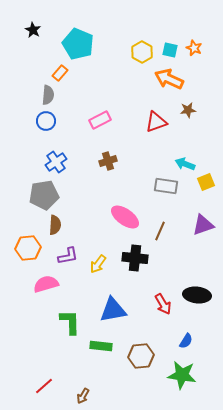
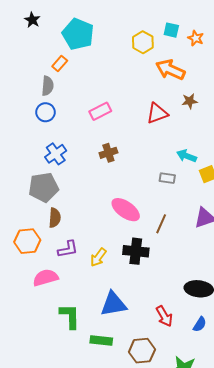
cyan square: (170, 50) -> (171, 30), moved
gray rectangle: (166, 186) -> (167, 178), size x0.7
red arrow: (163, 304) -> (164, 316), moved
blue semicircle: (186, 341) -> (200, 324), moved

